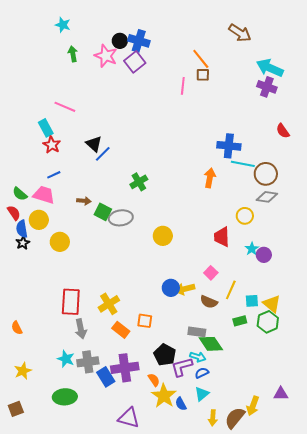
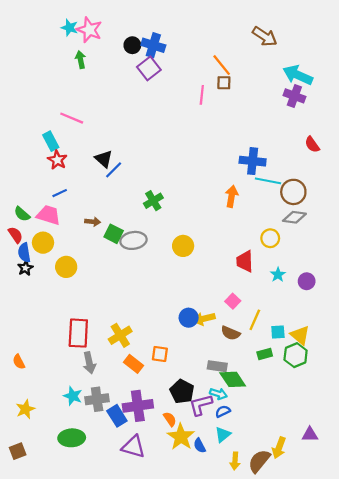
pink star: (106, 56) -> (89, 30), moved
yellow circle: (163, 236) -> (183, 246), moved
purple circle: (264, 255) -> (307, 281), moved
purple triangle: (129, 418) -> (133, 447), moved

